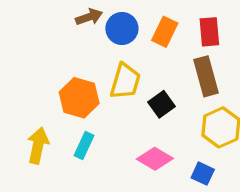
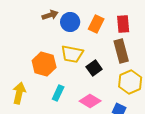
yellow trapezoid: (125, 81) -> (72, 54), turned 85
cyan rectangle: (84, 146) -> (58, 93), moved

